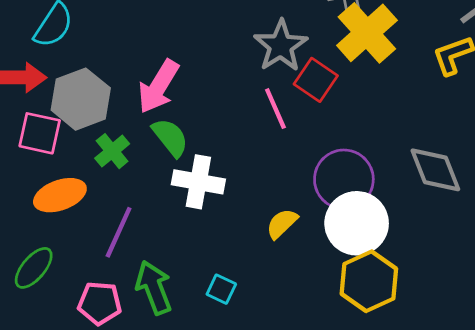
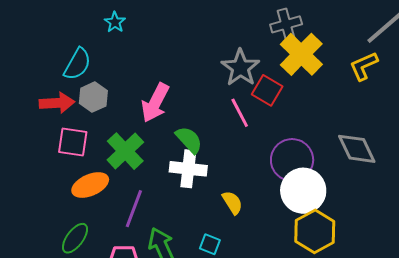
gray hexagon: (81, 99) -> (93, 97), moved, size x0.7
green semicircle: (170, 137) -> (189, 140), moved
green cross: (112, 151) -> (125, 151), size x1.5
yellow semicircle: (282, 224) -> (232, 202), moved, turned 105

